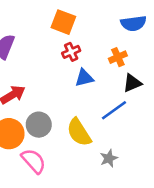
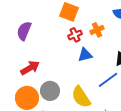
orange cross: (118, 57) -> (97, 30), moved

